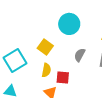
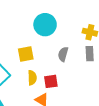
yellow square: (45, 47) -> (26, 54), turned -35

